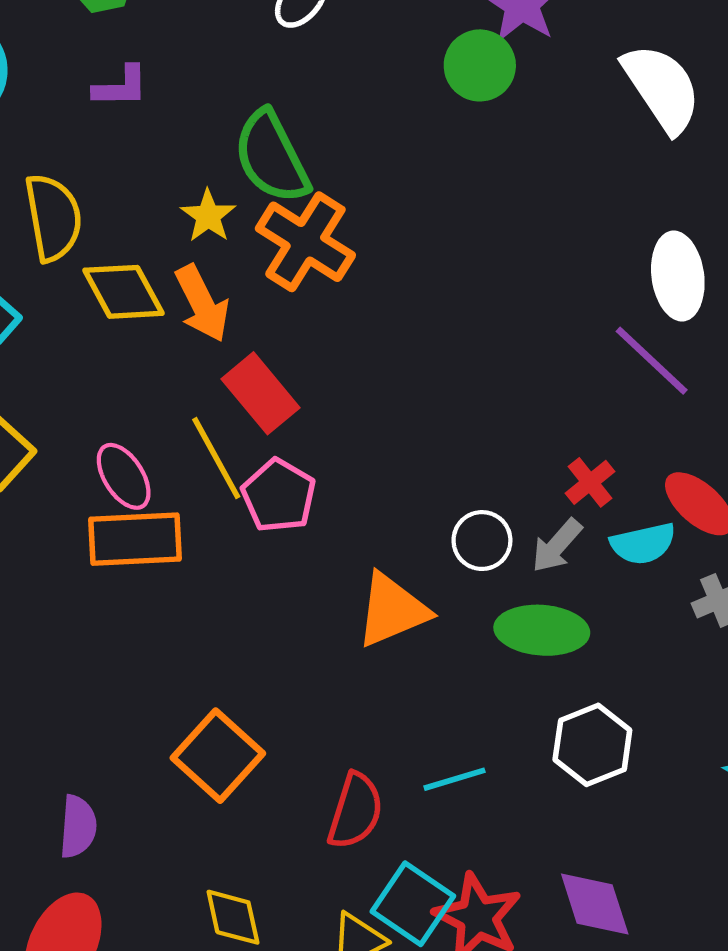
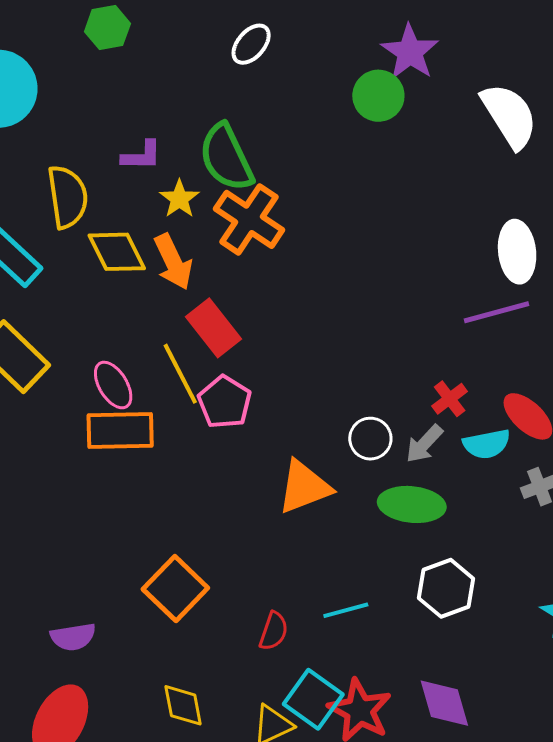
purple L-shape: (121, 87) -> (142, 156), moved
purple line: (652, 361) -> (496, 312), turned -60
red semicircle: (355, 811) -> (274, 631), size x0.7
purple semicircle: (78, 827) -> (73, 637), turned 75

